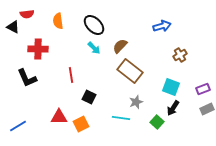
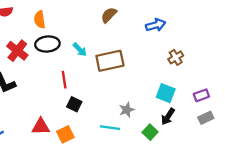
black ellipse: (94, 25) -> (47, 44), moved, turned -50
brown semicircle: (120, 46) -> (109, 15), moved
red cross: (38, 49) -> (17, 51), turned 36
brown rectangle: (130, 71) -> (110, 61), moved, turned -50
red line: (71, 75) -> (64, 80), moved

